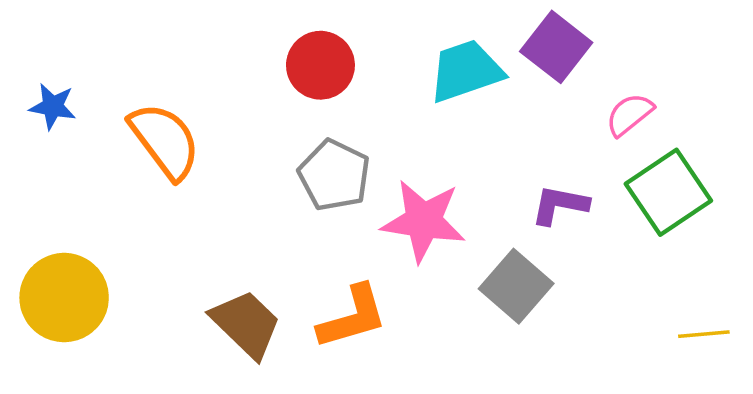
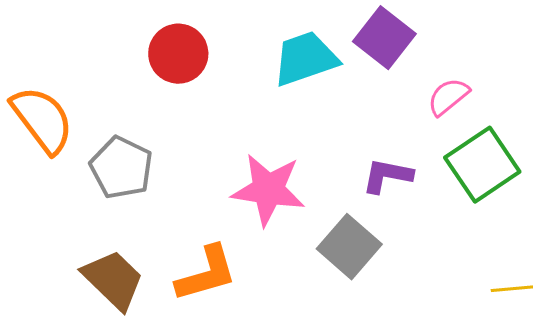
gray pentagon: (334, 175) -> (121, 168), moved

